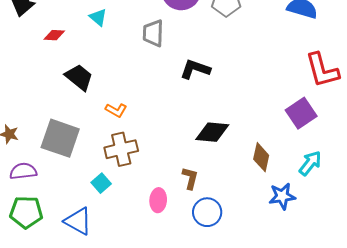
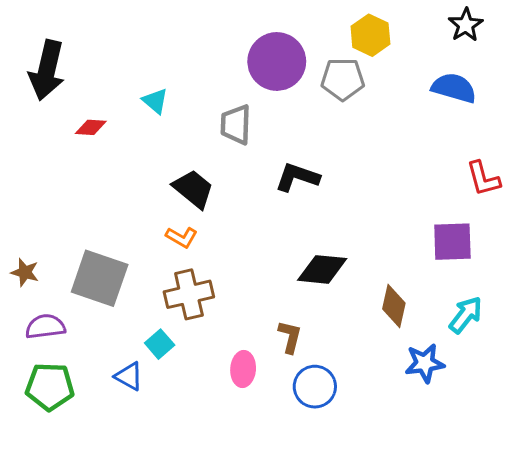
red L-shape: (322, 70) -> (483, 179), size x0.7
black trapezoid: (79, 77) -> (193, 189), moved
purple square: (301, 113) -> (452, 242), turned 32
blue triangle: (78, 221) -> (129, 376), moved, size x0.7

